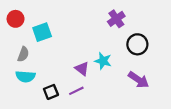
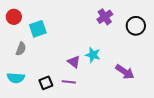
black circle: (137, 44) -> (136, 26), moved
cyan semicircle: (25, 76) -> (16, 78), moved
purple line: (76, 91) -> (69, 82), turned 32

